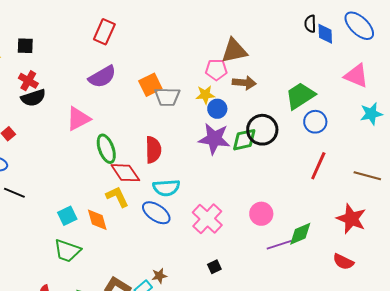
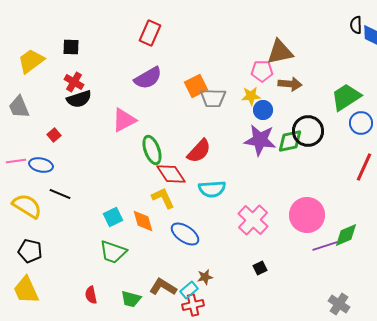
red semicircle: (153, 150) -> (199, 151), turned 44
blue ellipse: (156, 213) -> (185, 234), moved
pink circle: (261, 214) -> (307, 215), size x1.5

